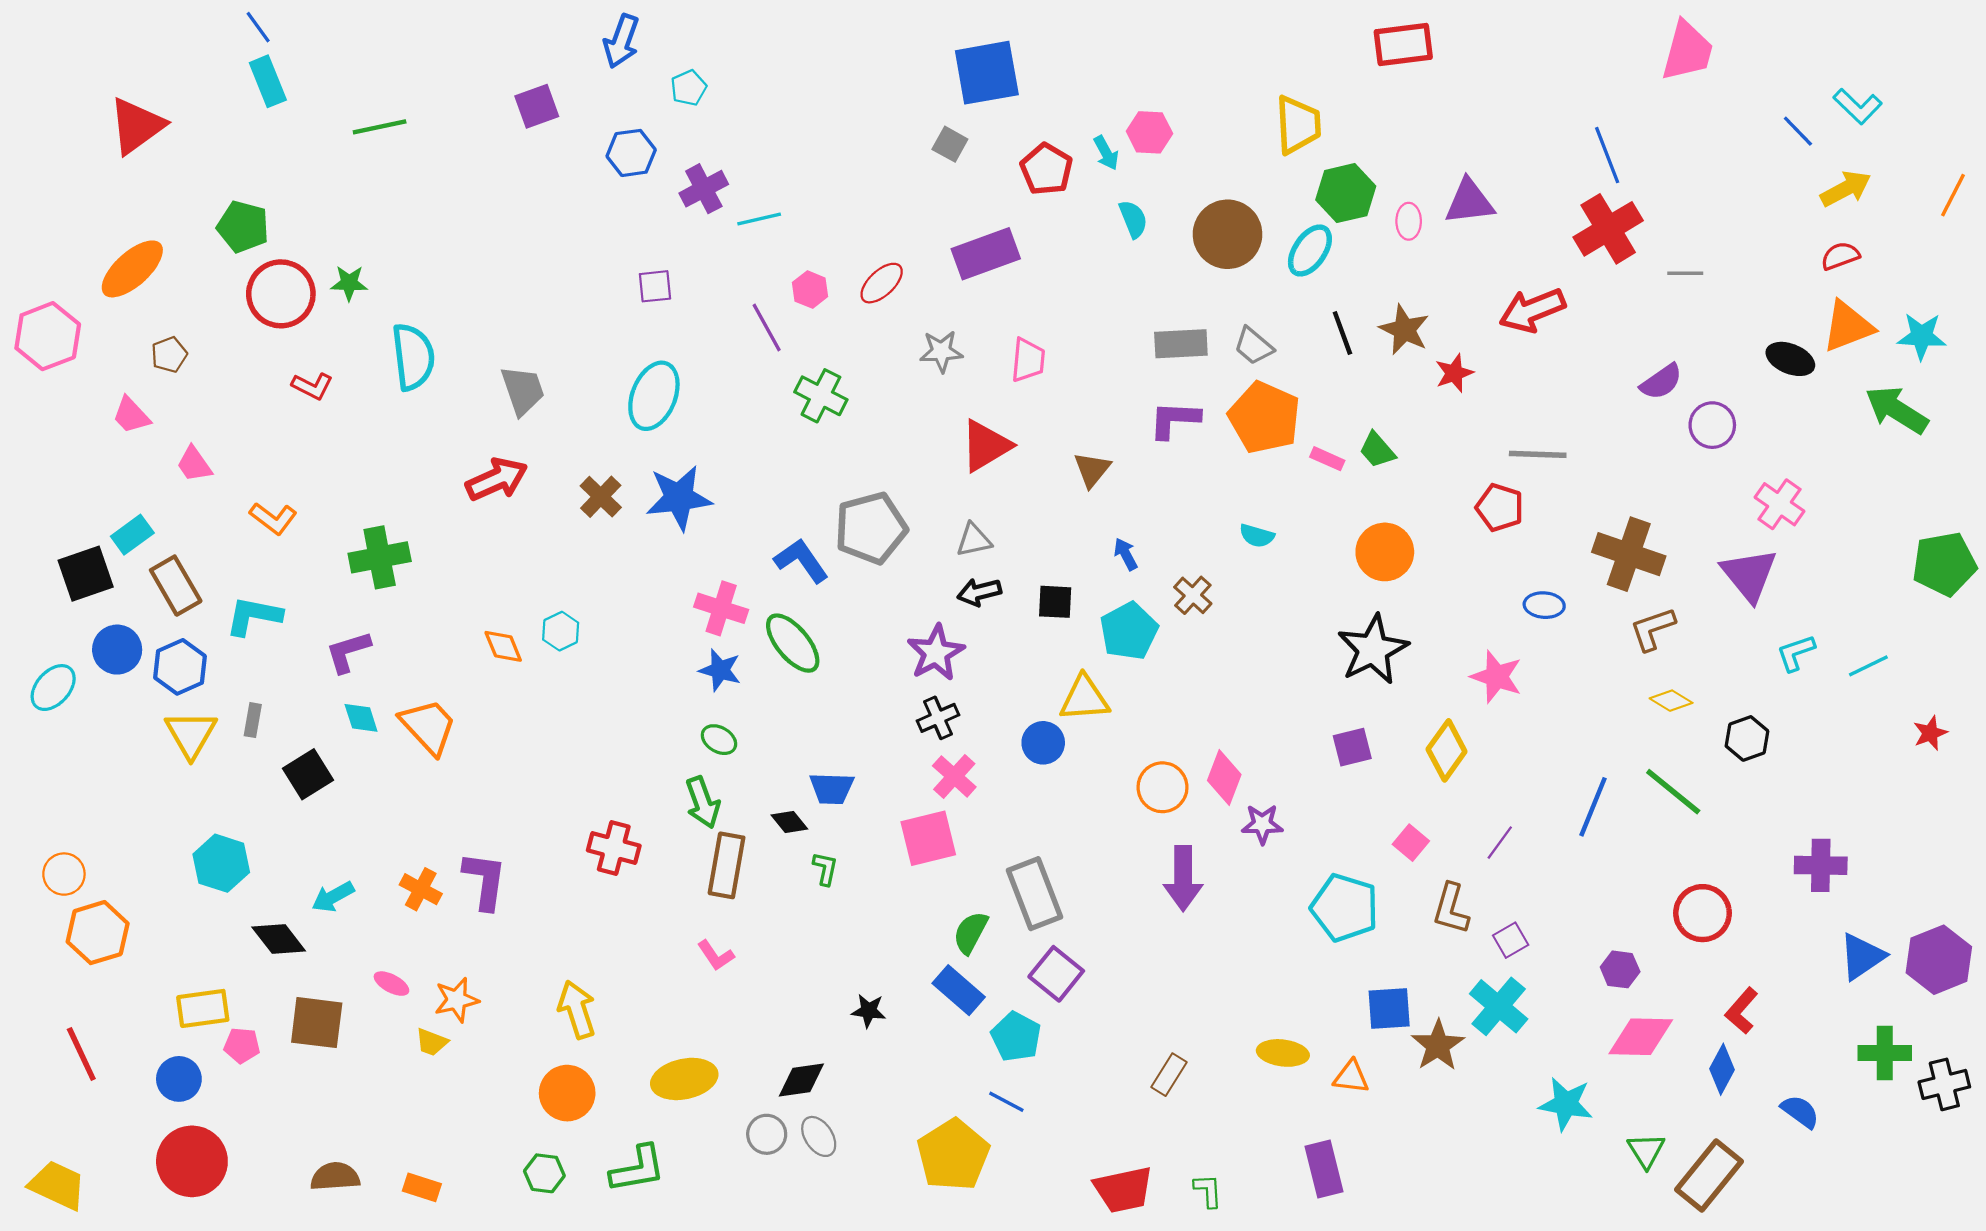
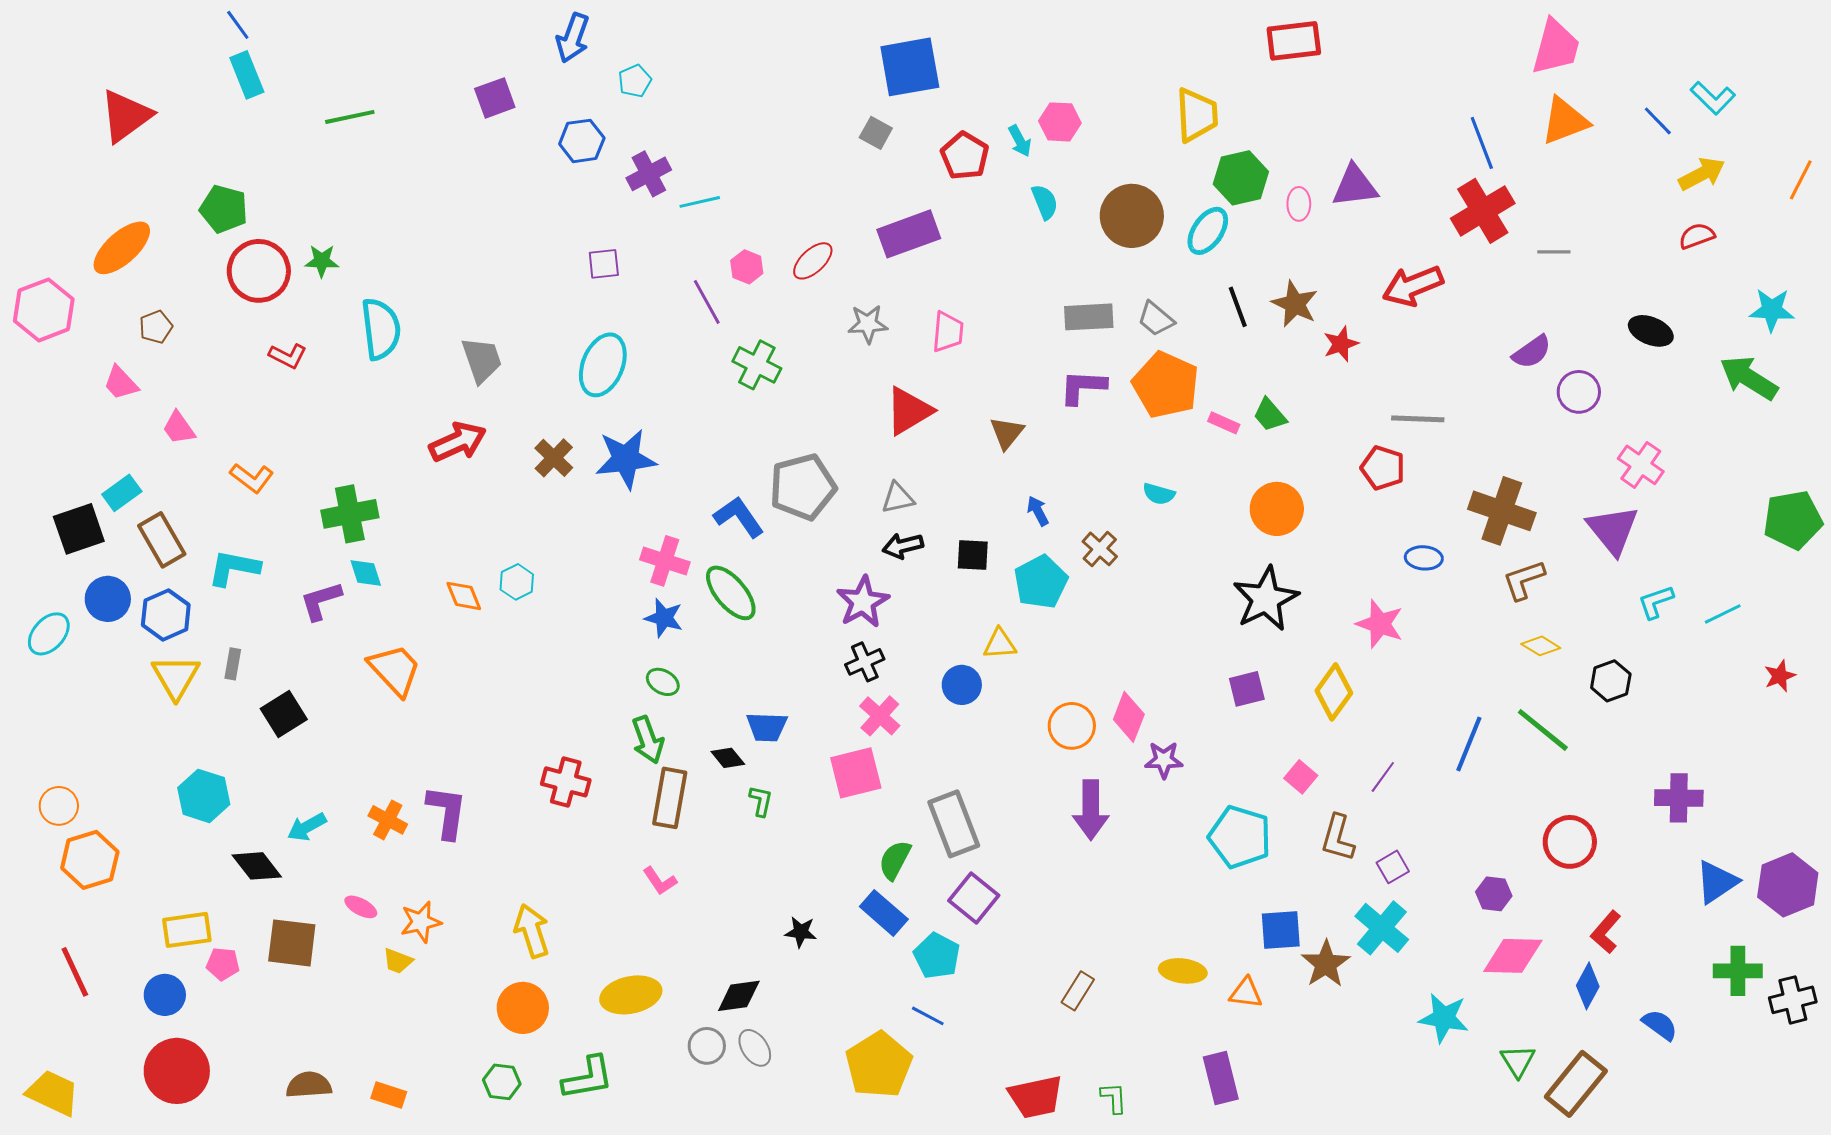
orange triangle: (1848, 326) -> (1565, 121), moved
yellow triangle: (1084, 698) -> (1000, 644), size x0.7
cyan diamond: (361, 718) -> (366, 573), moved

